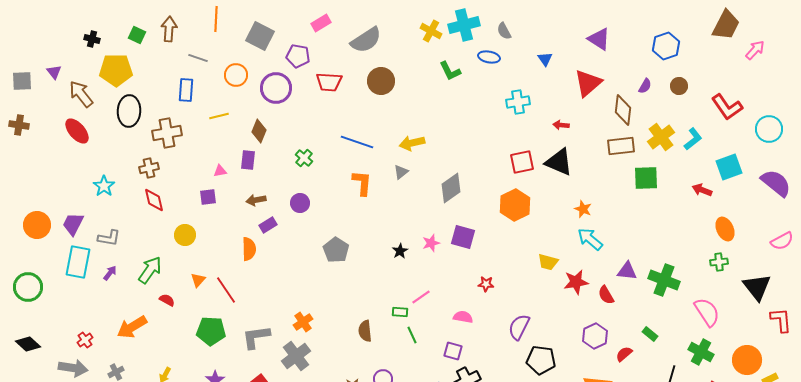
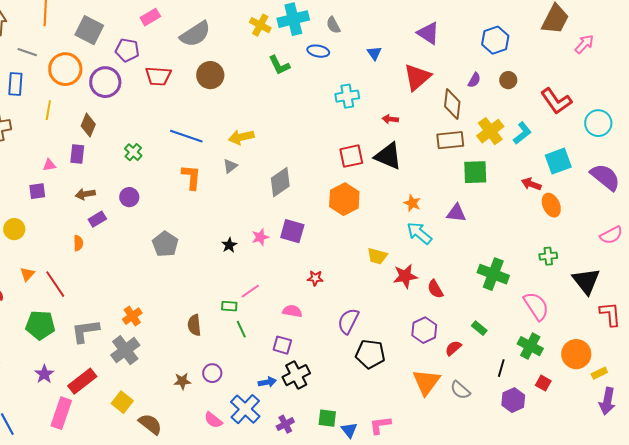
orange circle: (236, 75) -> (65, 69), size x1.4
yellow line: (219, 116) -> (48, 110), turned -66
orange ellipse: (725, 229) -> (551, 205), moved
orange semicircle: (249, 249) -> (78, 243), size x0.7
purple triangle: (627, 271) -> (456, 213), moved

